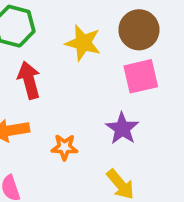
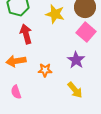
pink square: (141, 76) -> (86, 32), turned -36

